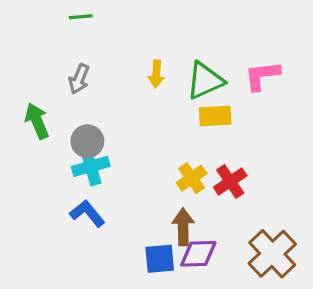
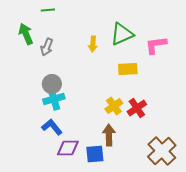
green triangle: (205, 81) -> (122, 34), moved
green arrow: (37, 121) -> (26, 34), moved
purple diamond: (198, 254) -> (68, 148), moved

